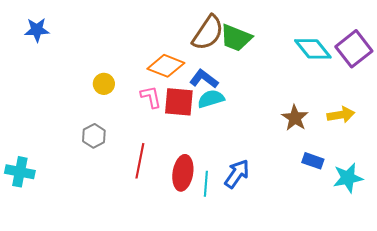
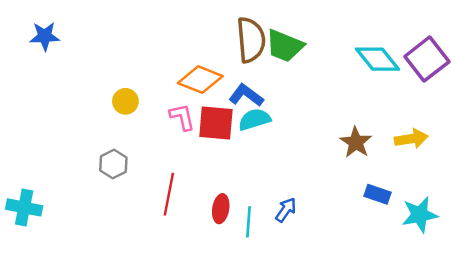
brown semicircle: (208, 33) -> (251, 40), turned -39
red ellipse: (183, 173) -> (221, 209), size x0.7
blue arrow: (237, 174) -> (286, 210), size x0.7

